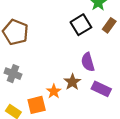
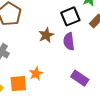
purple semicircle: (88, 62) -> (69, 41), moved
brown star: (72, 82) -> (46, 35), moved

